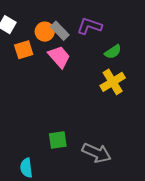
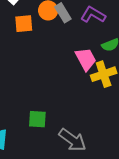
pink trapezoid: (59, 57) -> (86, 59), moved

